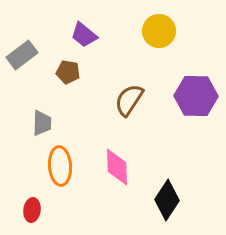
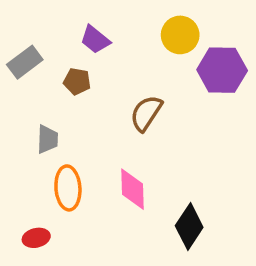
purple hexagon: (196, 96) -> (222, 70), moved
red ellipse: (32, 210) -> (36, 238), turned 70

